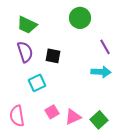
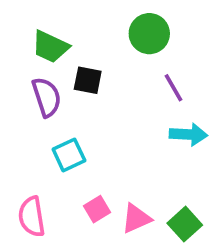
purple line: (105, 47) -> (174, 88), moved
black square: (53, 56) -> (88, 80), moved

